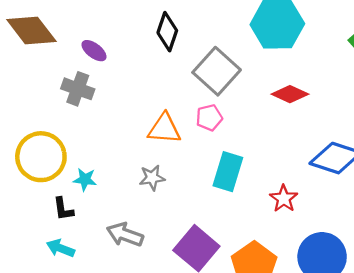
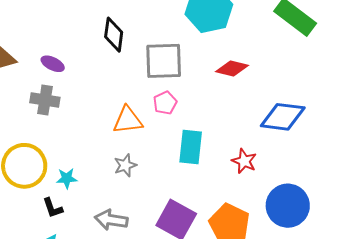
gray square: (217, 71) -> (164, 61), turned -33

